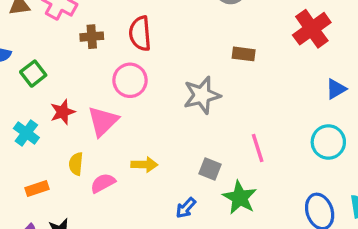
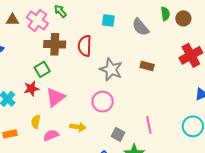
brown cross: (92, 37) -> (55, 44), size x1.5
green square: (33, 74) -> (42, 69), moved
pink circle: (130, 80) -> (103, 102), moved
gray star: (202, 95) -> (111, 69), moved, turned 30

